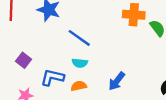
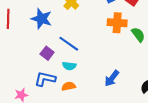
purple square: (23, 60) -> (47, 53), moved
blue arrow: (117, 81) -> (112, 78), moved

